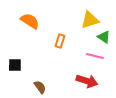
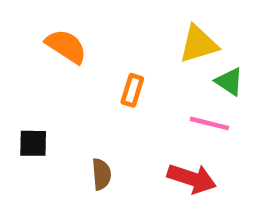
brown semicircle: (40, 87) -> (101, 174), moved, turned 32

